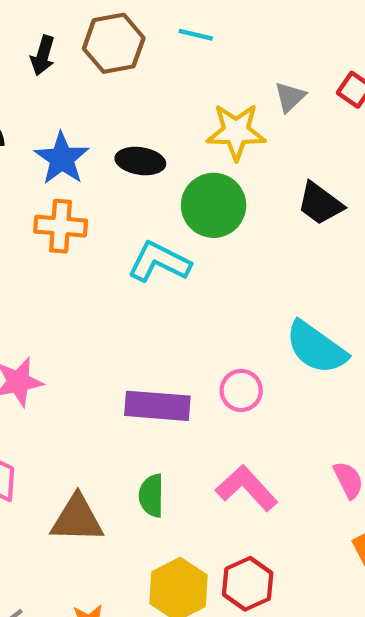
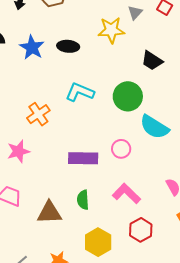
green circle: (214, 205) -> (128, 96), moved
orange cross: (61, 226) -> (38, 114), moved, turned -35
red hexagon: (248, 584) -> (141, 230), moved

